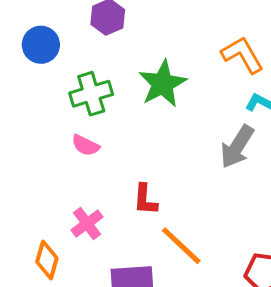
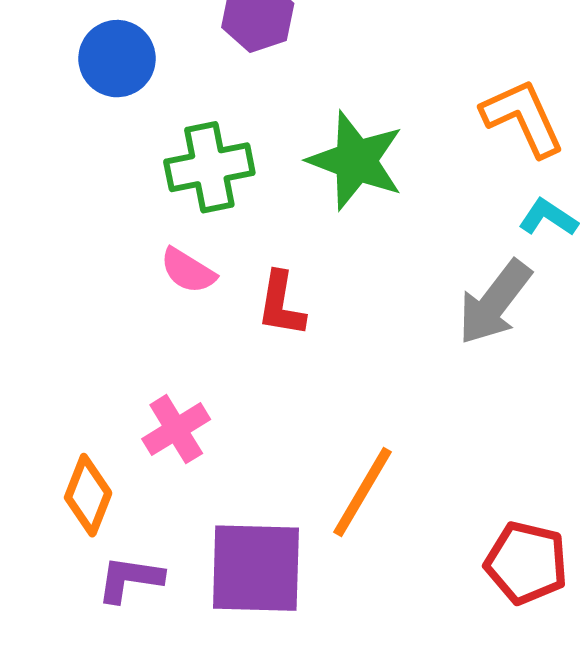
green star: (163, 84) -> (356, 161), turned -30
red L-shape: (145, 200) -> (281, 304), moved
orange line: (181, 246) -> (362, 492), turned 72

